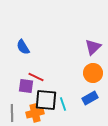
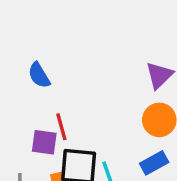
red line: (36, 77) -> (61, 127), turned 49

